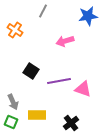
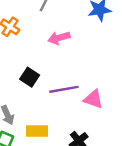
pink arrow: (65, 41) -> (59, 38), moved

